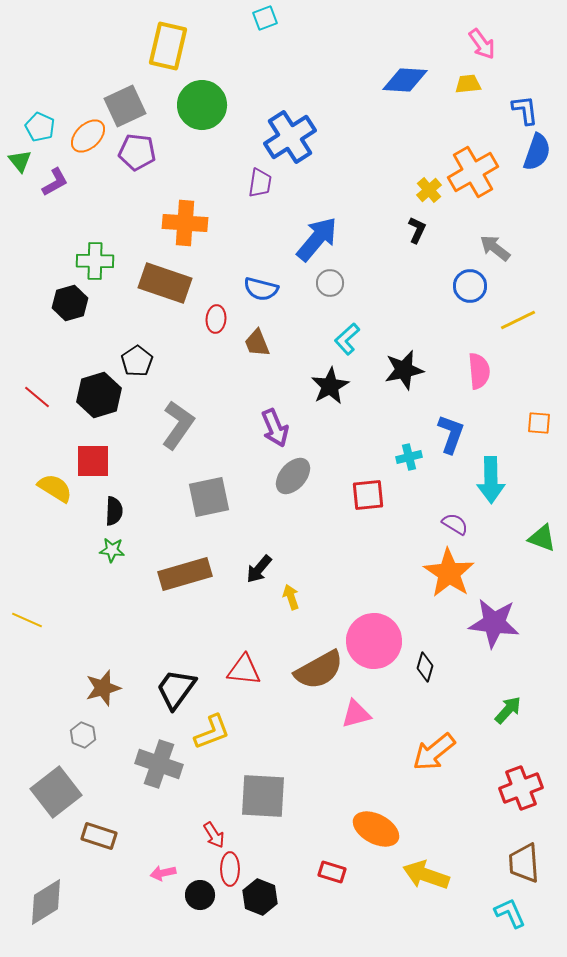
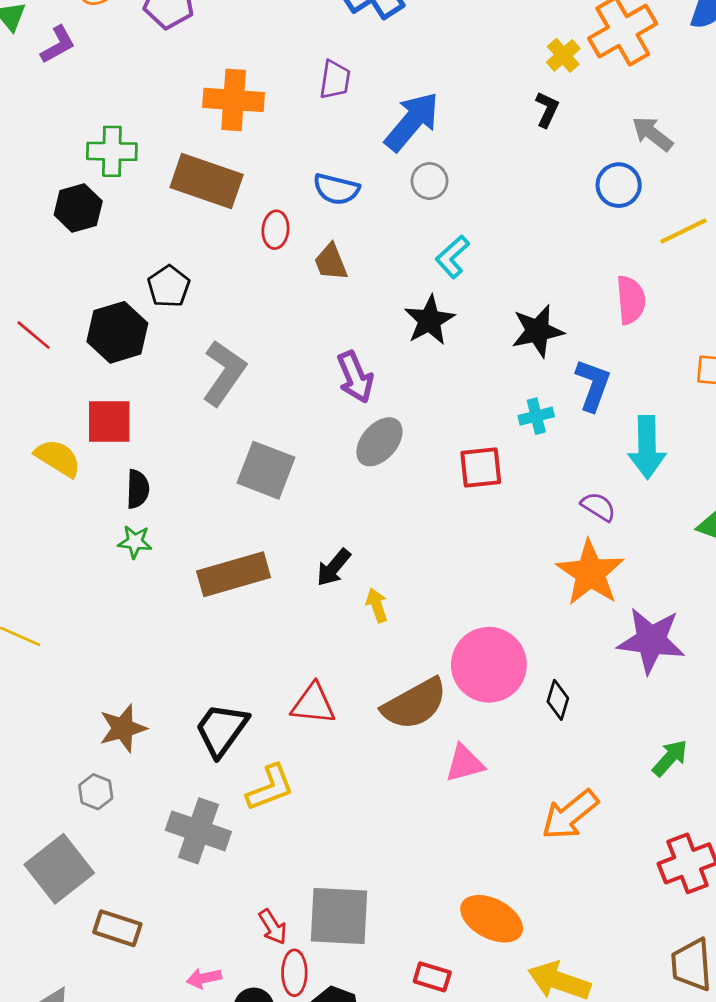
purple trapezoid: (260, 183) -> (335, 80), moved
black star: (404, 370) -> (538, 331), moved
gray square: (209, 497) -> (266, 470), turned 33
gray square: (263, 796) -> (339, 916), moved

